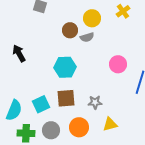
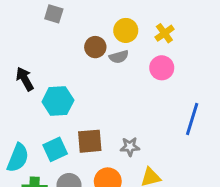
yellow cross: (123, 11) -> (164, 33), moved
pink circle: (118, 64) -> (162, 68), moved
cyan hexagon: (65, 67) -> (58, 101), moved

